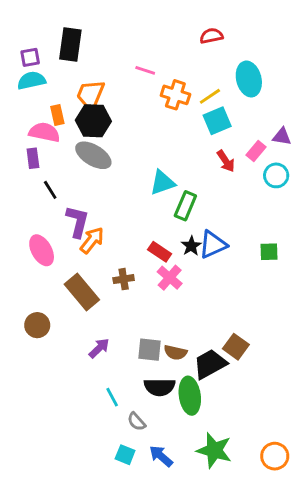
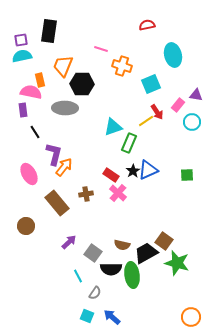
yellow line: (210, 96) -> (146, 121), moved
black hexagon: (93, 121) -> (82, 84), moved
gray ellipse: (93, 155) -> (65, 108), turned -30
gray square: (150, 350) -> (93, 253), moved, turned 30
gray semicircle: (137, 422) -> (95, 293), turned -104
green star: (214, 450) -> (177, 263), moved

